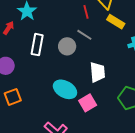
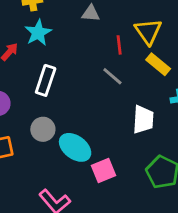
gray circle: (67, 46) -> (43, 129), moved
white trapezoid: (97, 72) -> (143, 119), moved

